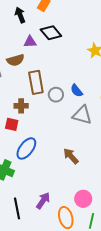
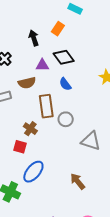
blue semicircle: (77, 91) -> (65, 84), moved
brown cross: (21, 106) -> (30, 129), turned 32

